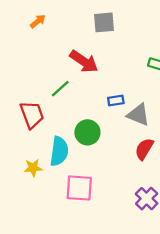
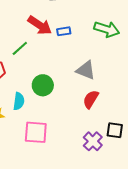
blue rectangle: (116, 100) -> (64, 31), moved
cyan semicircle: (59, 151) -> (19, 101), size x0.7

